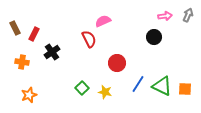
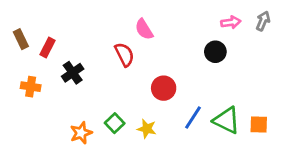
pink semicircle: (103, 21) -> (144, 29), turned -98
orange star: (29, 95) -> (81, 133), moved

